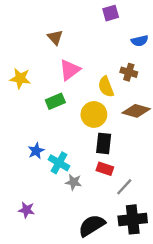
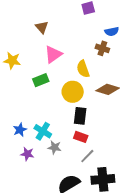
brown cross: (129, 72) -> (102, 48), moved
blue star: (36, 151) -> (20, 130), moved
gray line: (124, 187) -> (87, 156), moved
purple star: (26, 210) -> (27, 154), moved

